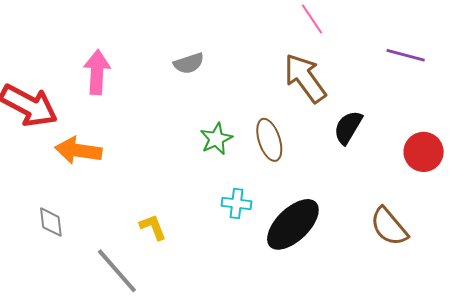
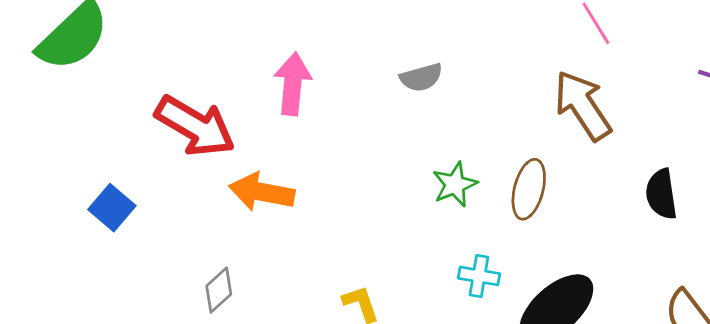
black semicircle: (348, 127) -> (661, 194), moved, turned -42
brown ellipse: (269, 140) -> (529, 189), turned 30
gray diamond: (51, 222) -> (219, 290), turned 52

